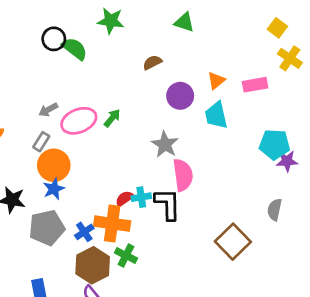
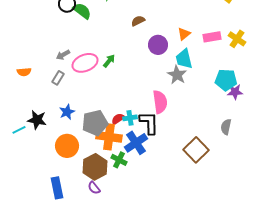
yellow cross: (290, 58) -> (237, 39), moved
gray star: (165, 144) -> (177, 75), moved
orange circle: (54, 165) -> (67, 146), moved
gray pentagon: (47, 228) -> (95, 123), moved
blue cross: (84, 232) -> (136, 143), moved, size x1.6

